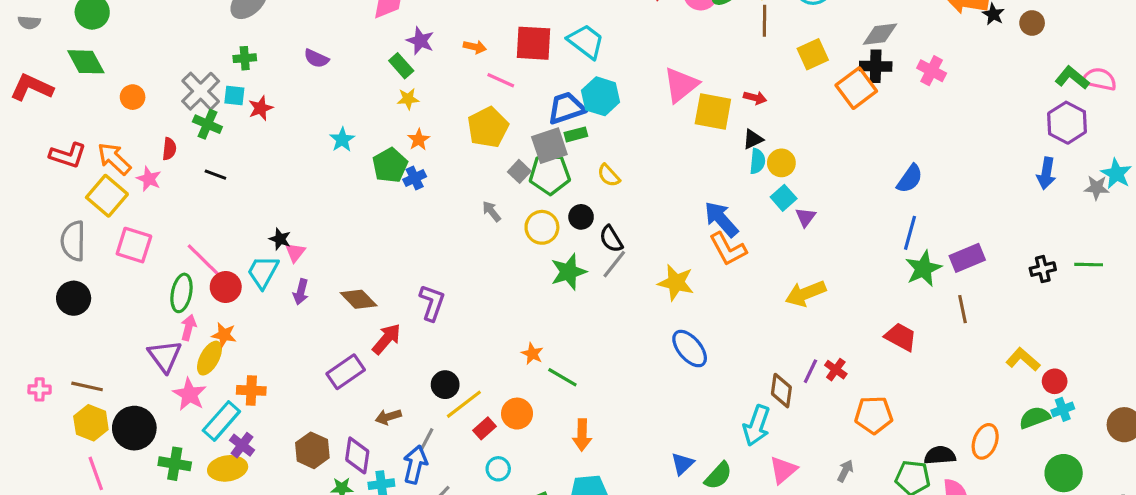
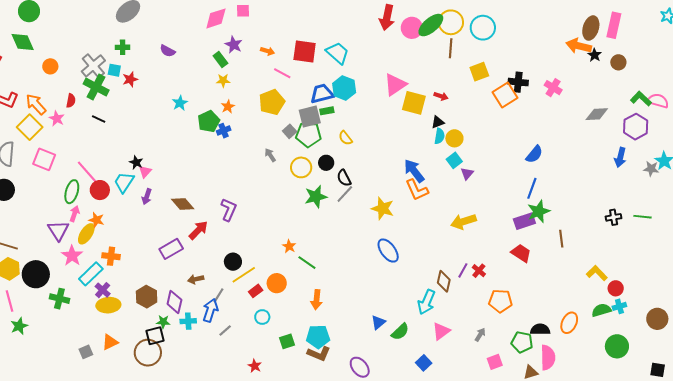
gray diamond: (880, 34) -> (597, 114), moved
green cross: (207, 124) -> (96, 87), size x1.4
purple rectangle: (967, 258) -> (524, 221), moved
yellow ellipse: (228, 468) -> (108, 305), moved

